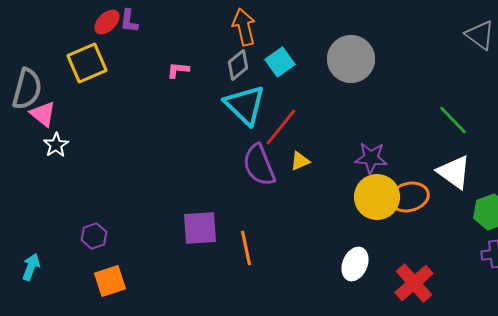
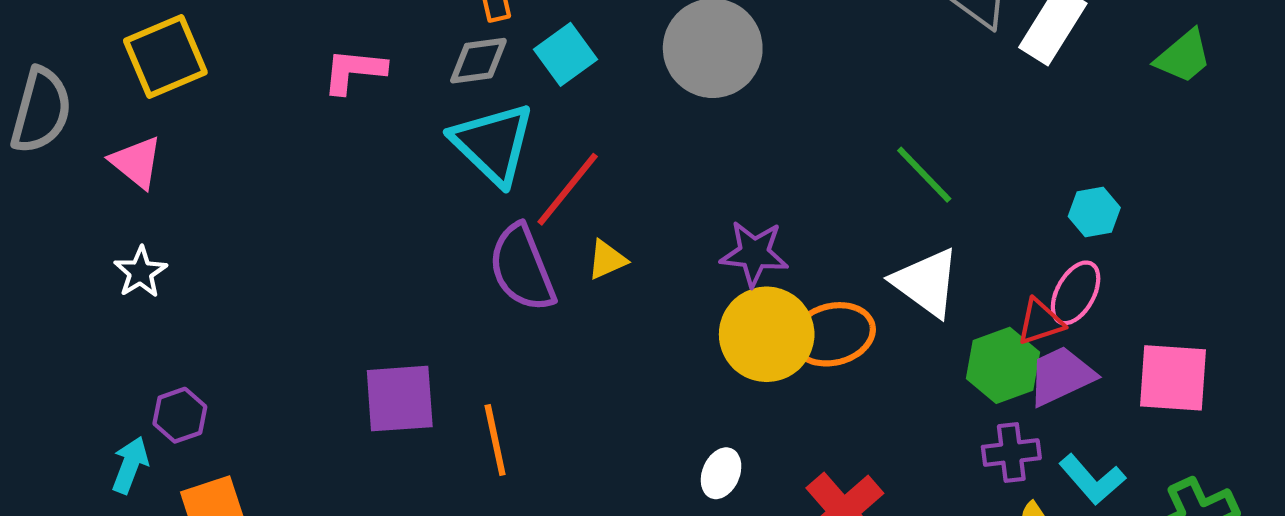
gray diamond: (238, 65) -> (478, 61), turned 32
pink L-shape: (178, 70) -> (354, 71), size x1.4
pink triangle: (43, 114) -> (136, 162), moved
white star: (56, 145) -> (140, 272), moved
white ellipse: (355, 264) -> (721, 473), size x0.7
cyan arrow: (31, 267) -> (130, 465), moved

